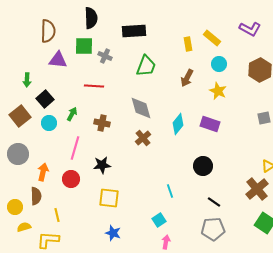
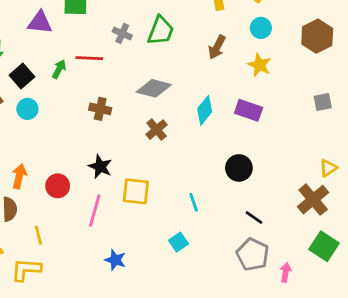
gray cross: (105, 56) -> (122, 33), moved
gray diamond: (141, 108) -> (154, 88), turned -60
green arrow: (72, 114) -> (59, 69), moved
pink line: (75, 148) -> (95, 211), moved
black star: (102, 165) -> (100, 167), turned 30
yellow square: (109, 198) -> (136, 191), moved
gray pentagon: (213, 229) -> (253, 254), turned 30
pink arrow: (166, 242) -> (286, 272), moved

